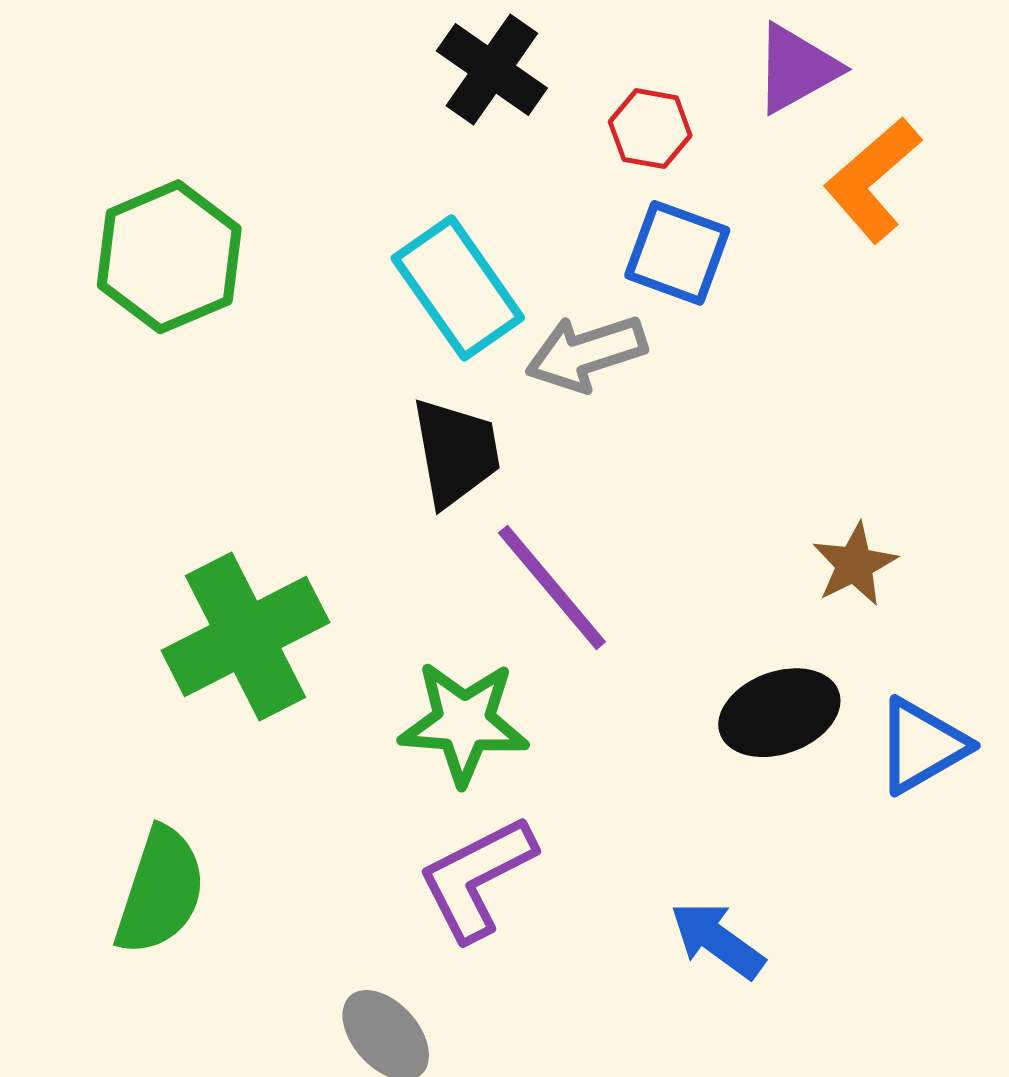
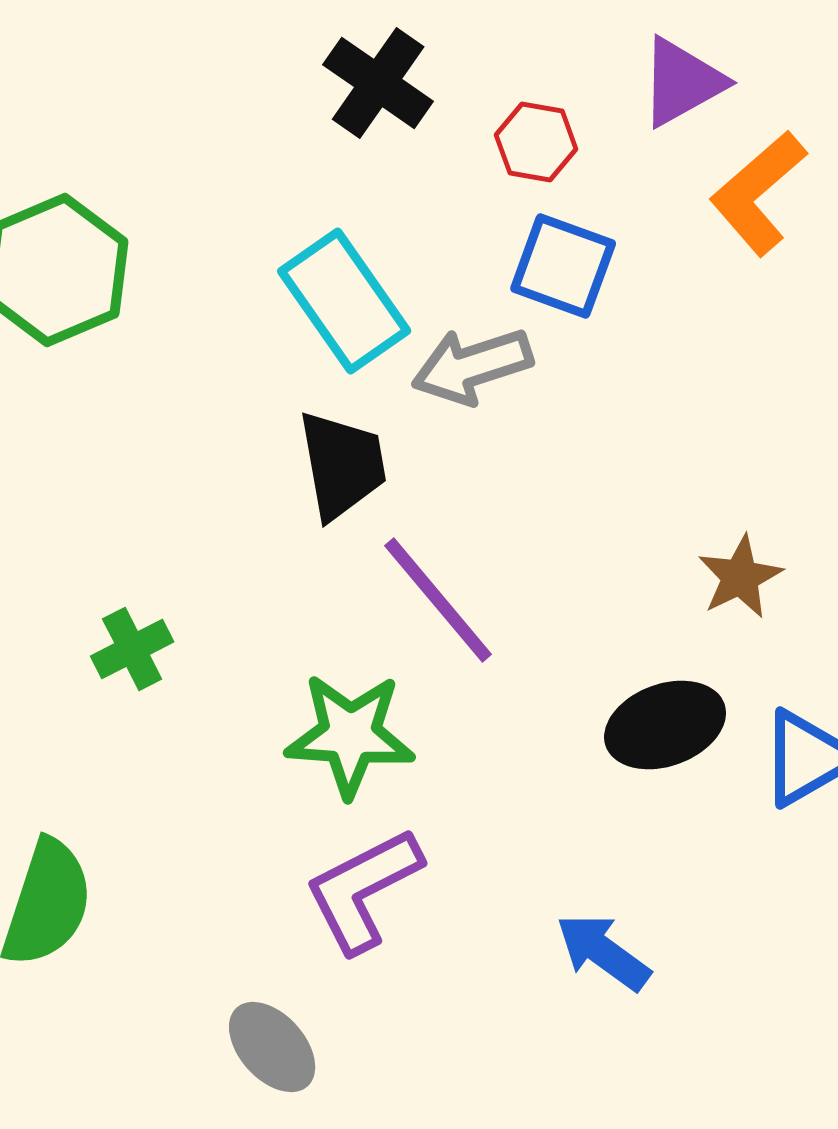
green cross: (245, 637) -> (132, 649), size x0.5

